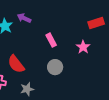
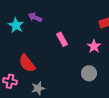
gray circle: (55, 67) -> (89, 73), moved

